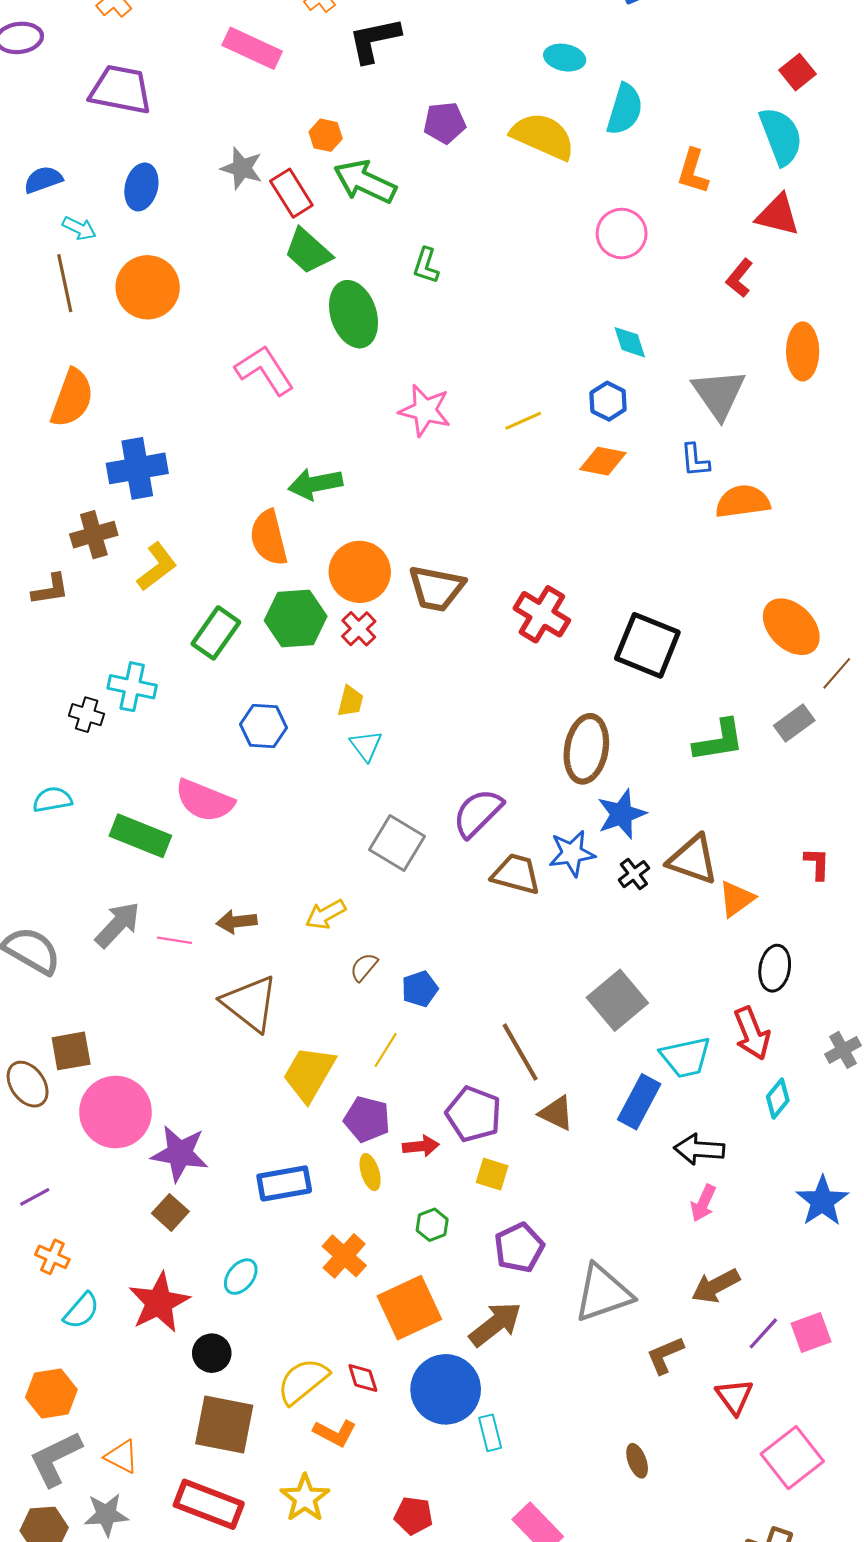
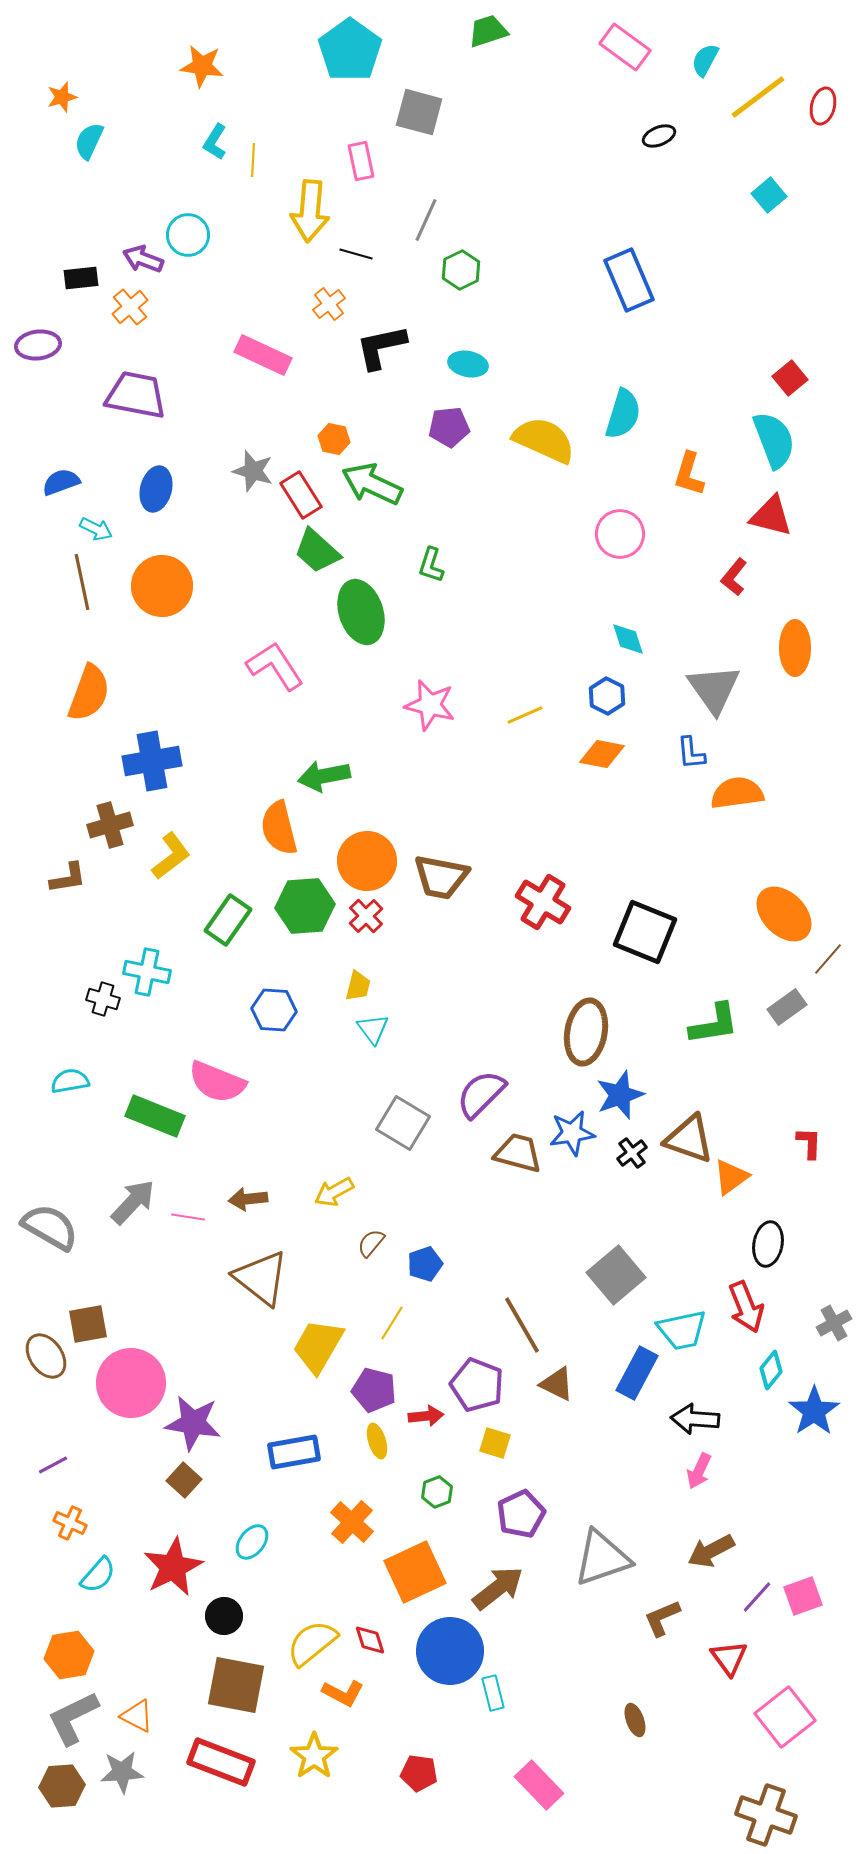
cyan ellipse: (565, 58) -> (468, 364), moved
blue star: (822, 1201) -> (814, 1411), moved

